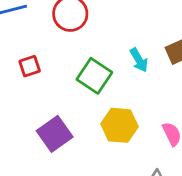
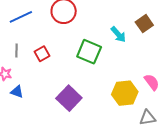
yellow hexagon: (120, 125) -> (125, 93), moved

